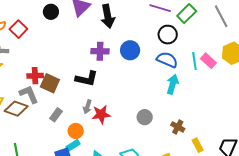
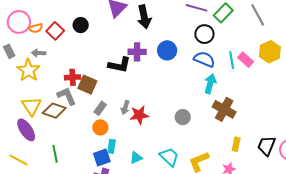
black circle: (51, 12) -> (81, 25), moved
black L-shape: (87, 79) -> (119, 65), moved
gray rectangle: (56, 115) -> (100, 108), moved
brown cross: (178, 127) -> (224, 109), moved, size x1.6
orange circle: (76, 131) -> (100, 127), moved
cyan rectangle: (73, 145) -> (112, 146), turned -48
yellow rectangle: (198, 145) -> (236, 144), turned 40

